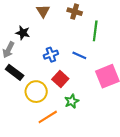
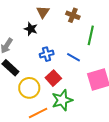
black star: (23, 33) -> (31, 29), moved
green star: (72, 101) -> (62, 100), size x1.5

